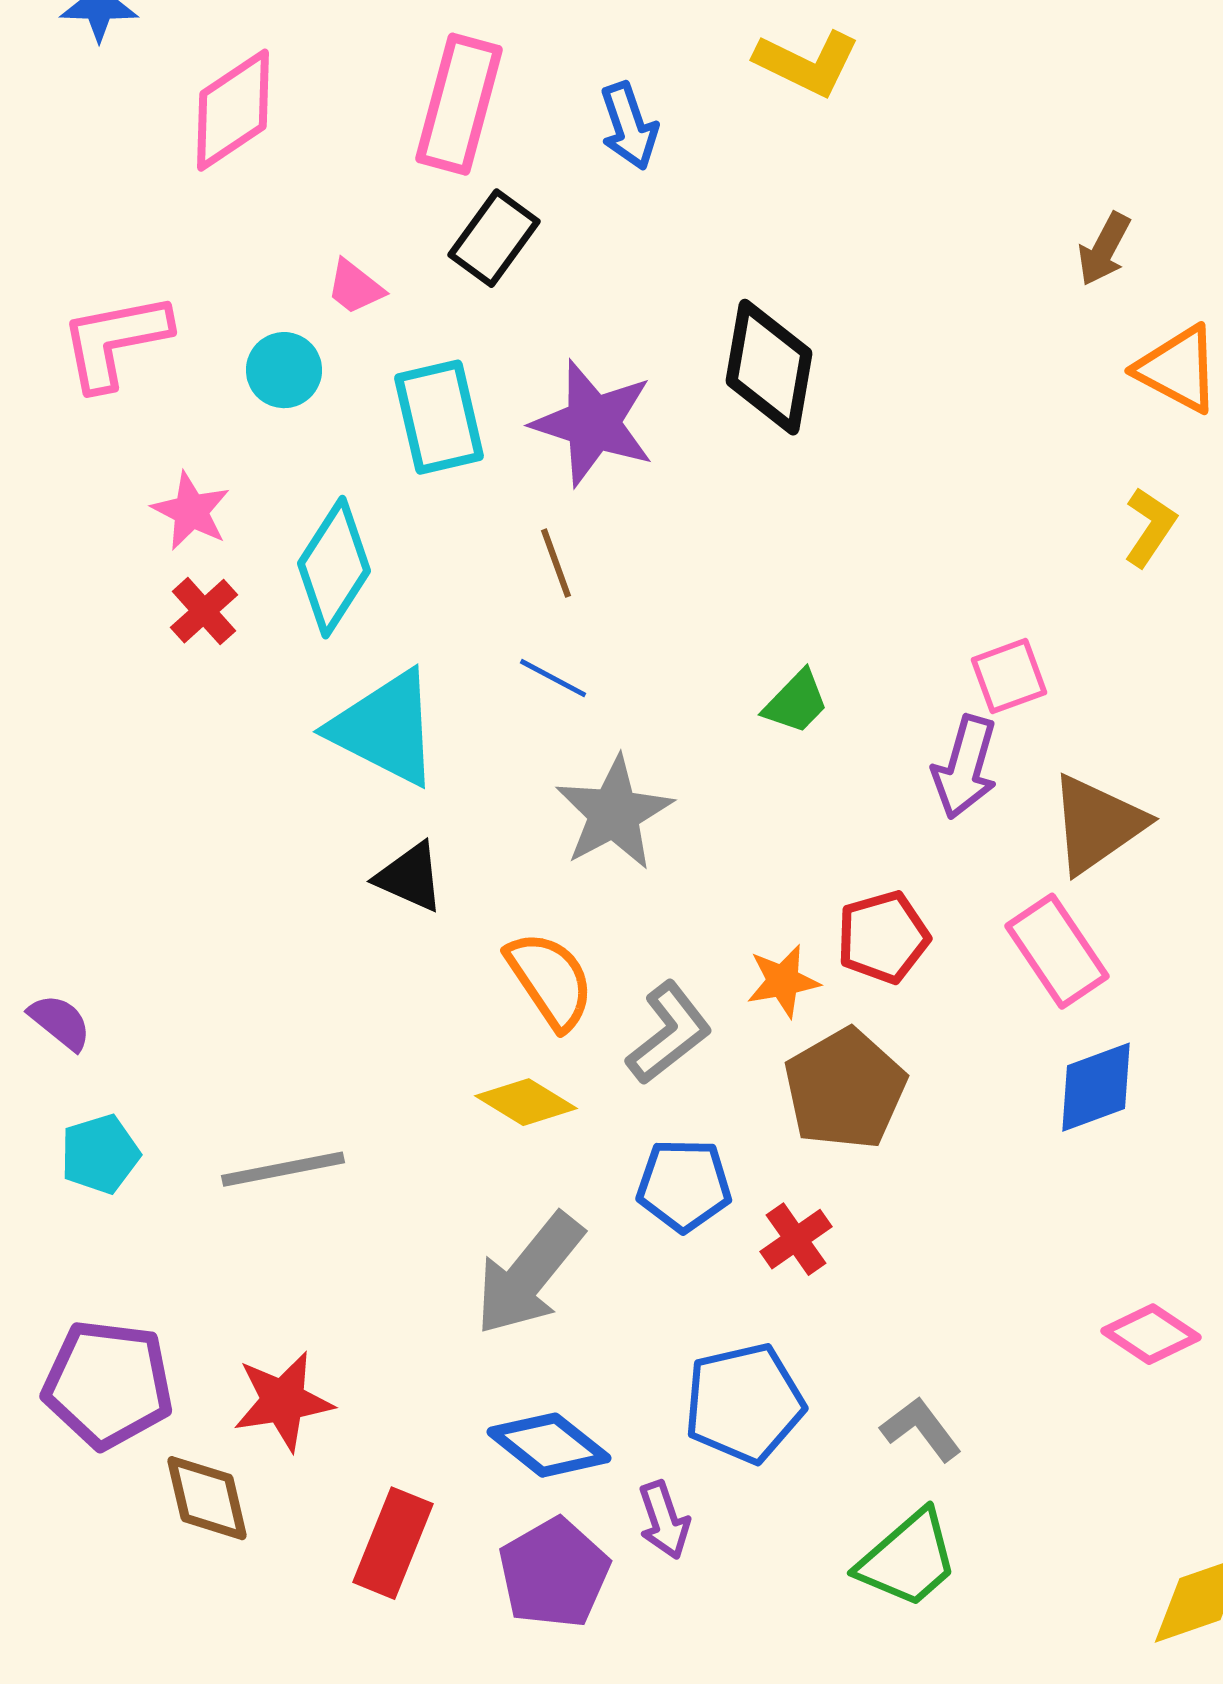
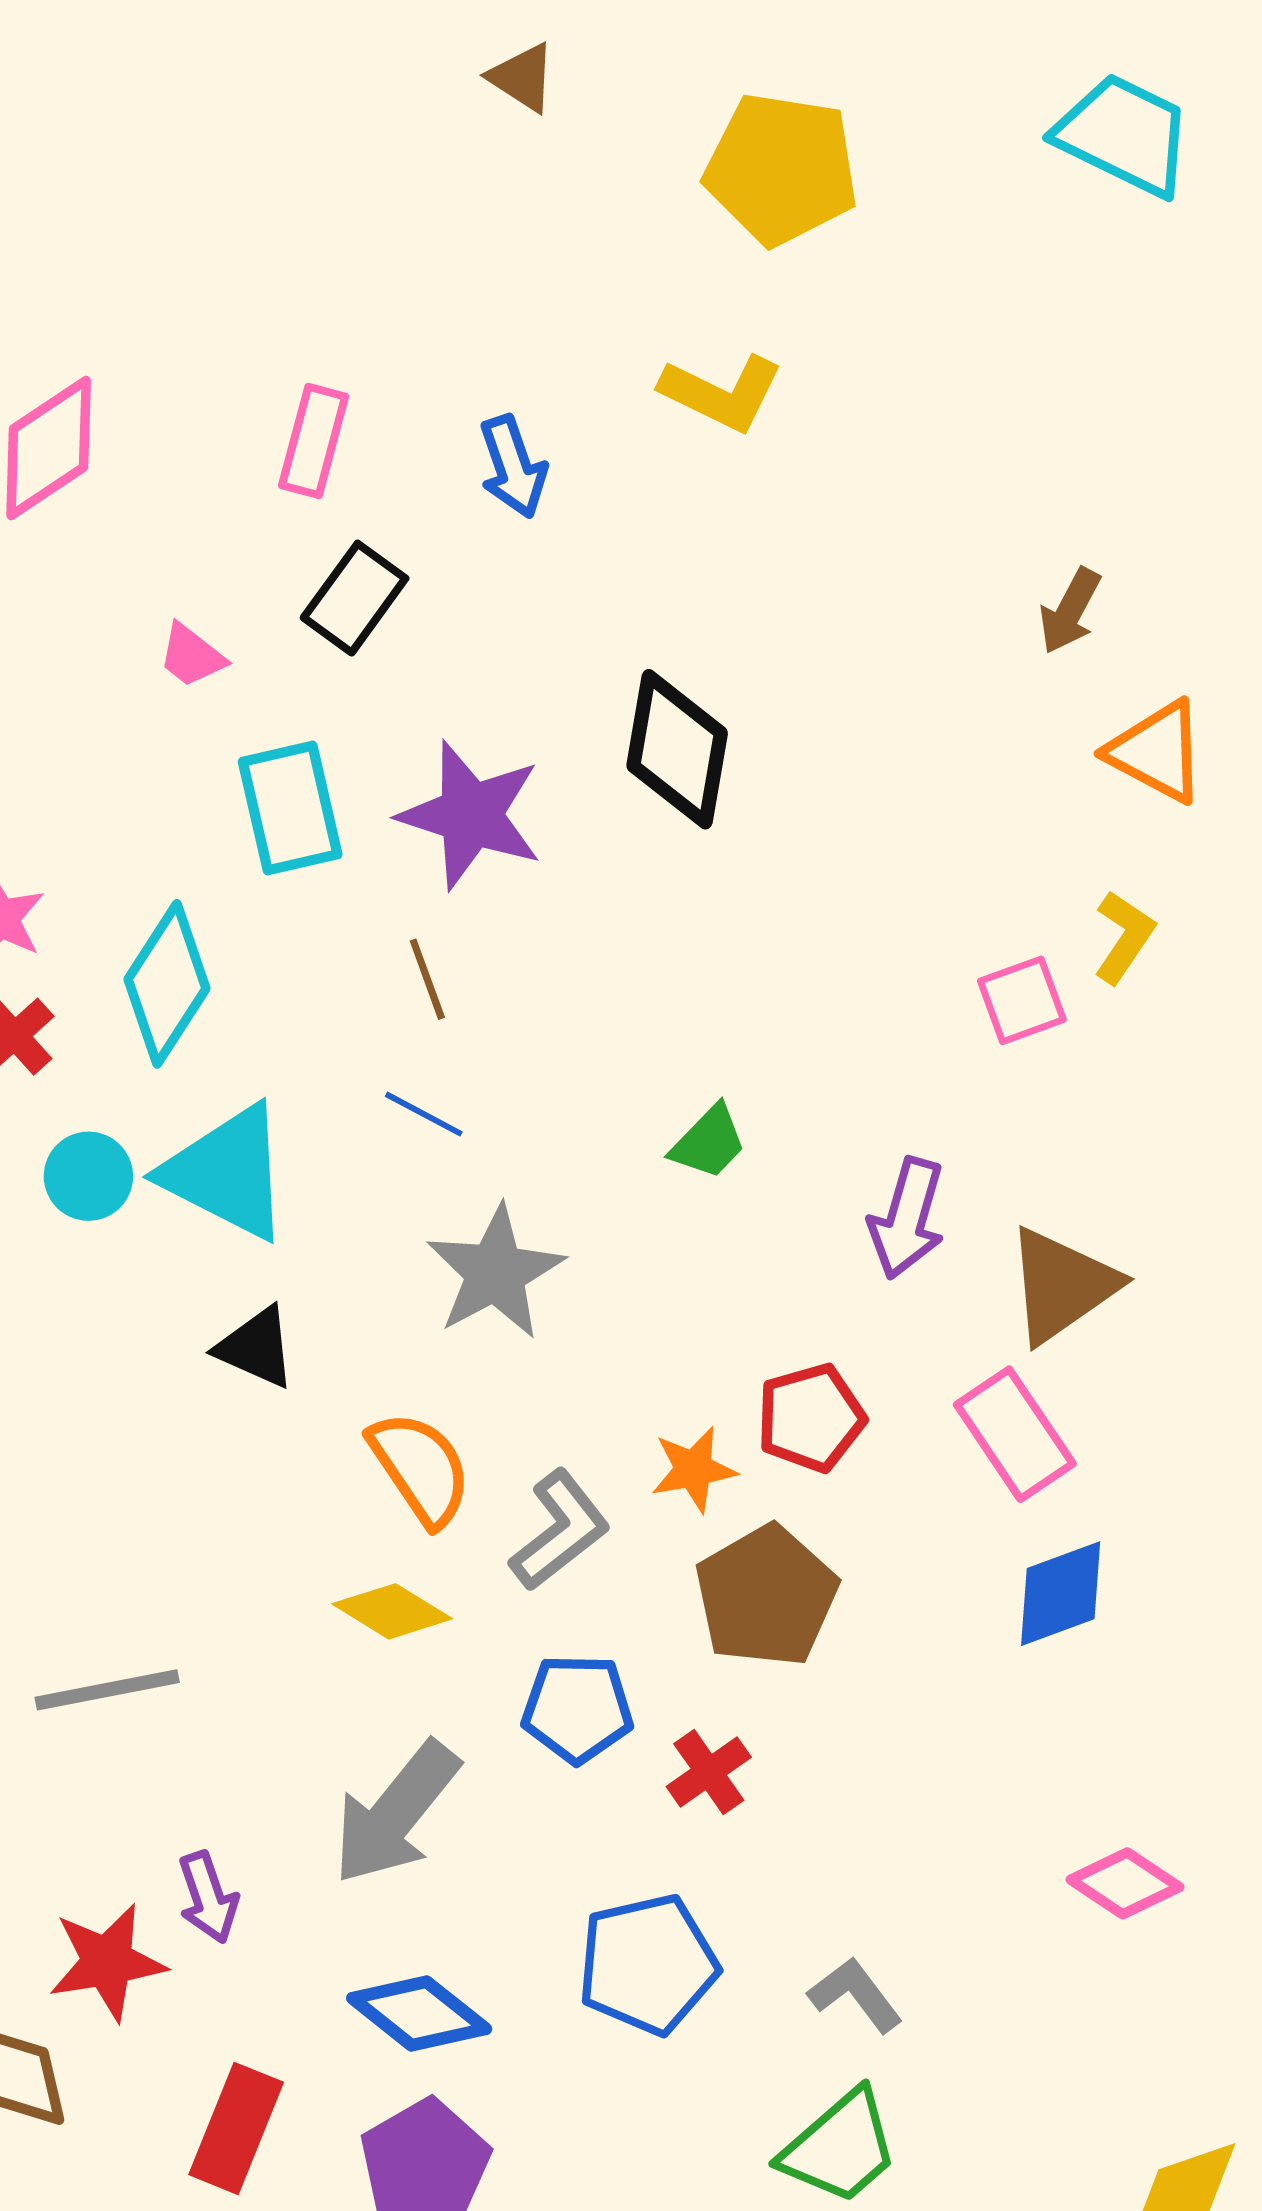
pink rectangle: (459, 104) -> (314, 441), size x0.7
cyan circle: (284, 370) -> (88, 1176), moved
pink square: (1009, 676) -> (1022, 1000), moved
purple arrow: (664, 1520) -> (208, 1897), moved

